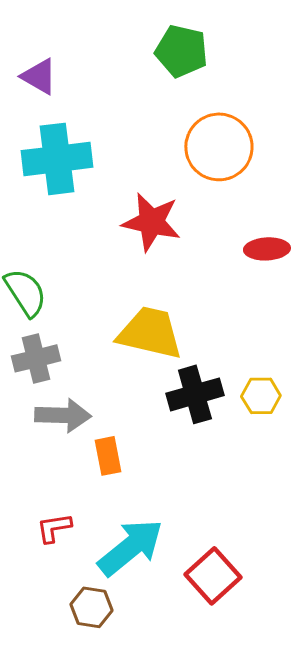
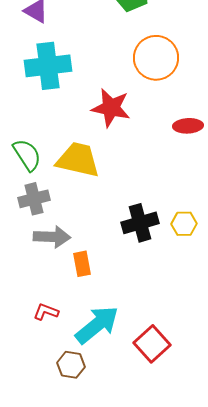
yellow trapezoid: (150, 333) -> (78, 160), moved
red L-shape: (54, 528) -> (46, 312), turned 30

